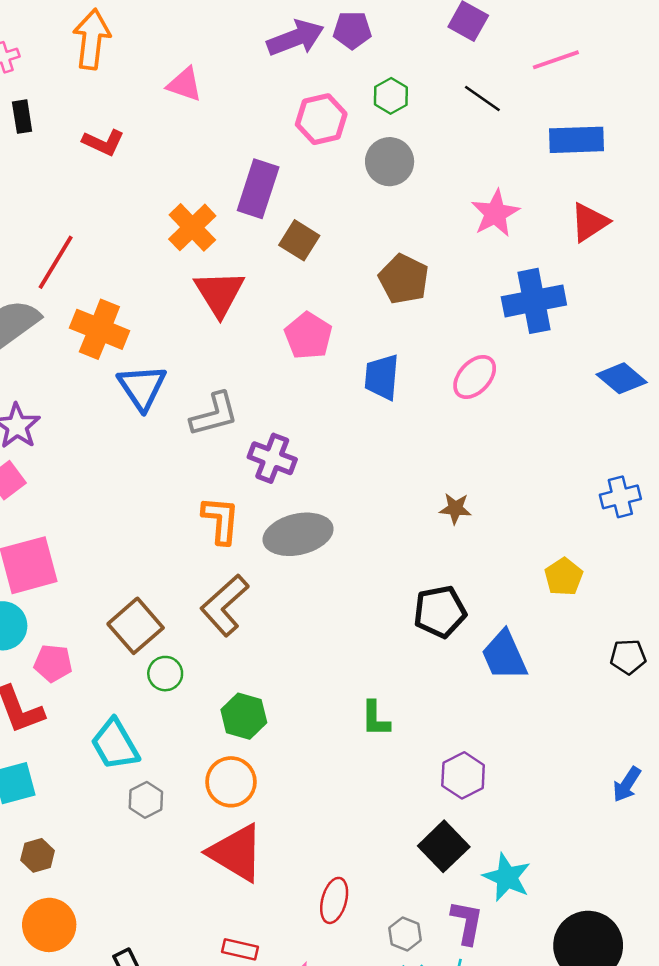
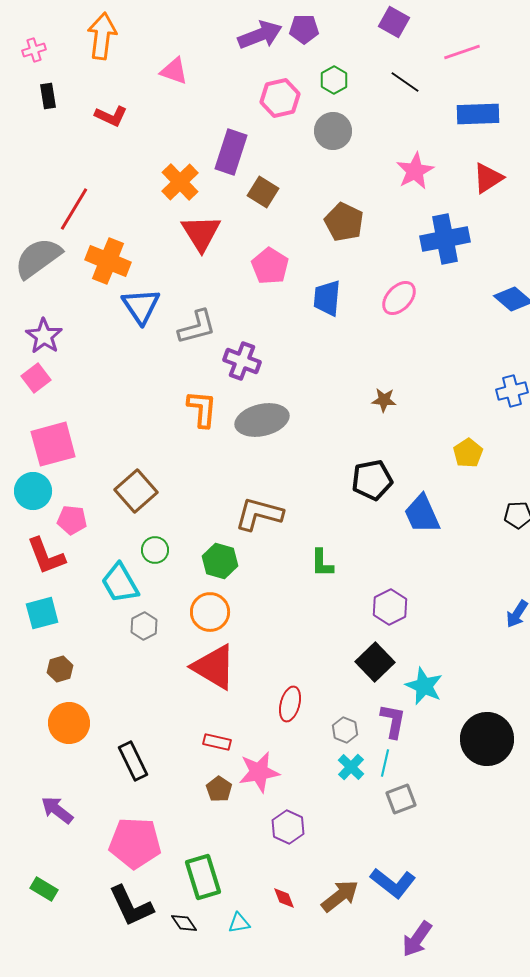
brown L-shape: (225, 605) -> (259, 514), moved, turned 57
green circle: (165, 674) -> (155, 550), moved

